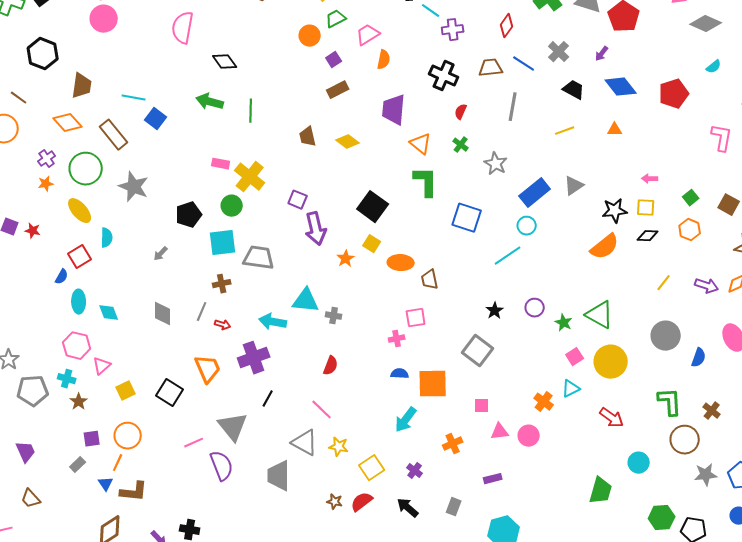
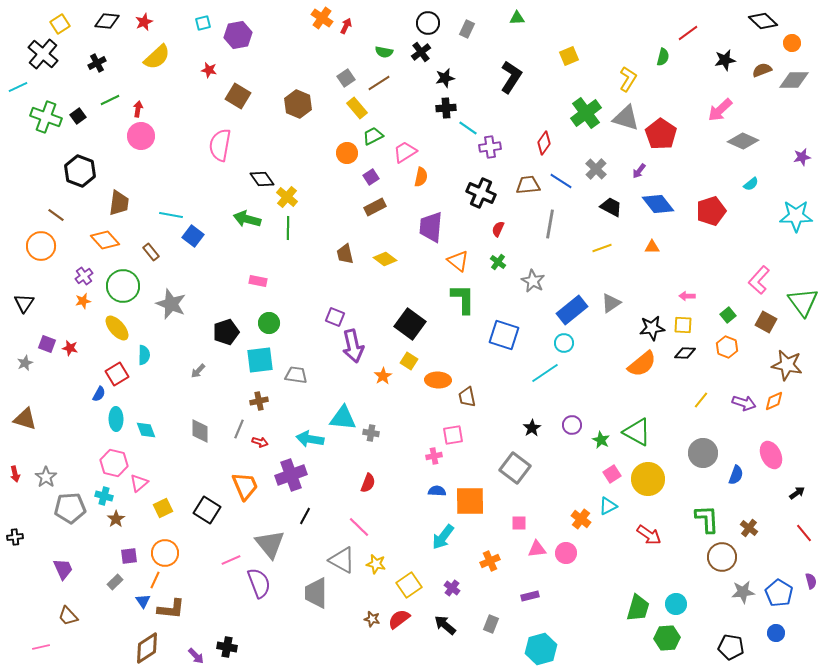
brown rectangle: (114, 135) -> (151, 252), size x0.6
pink L-shape: (722, 138) -> (759, 280), moved, turned -148
yellow cross: (250, 177) -> (287, 197), moved, size x0.7
gray trapezoid: (259, 258) -> (296, 375), size x0.7
cyan circle: (639, 463) -> (676, 604), moved
green hexagon: (662, 518) -> (667, 638), moved

